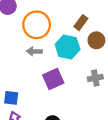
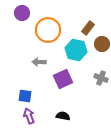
gray arrow: (34, 51) -> (39, 62), moved
gray cross: (95, 78) -> (101, 78), turned 32

